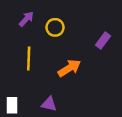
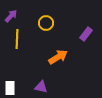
purple arrow: (26, 19) -> (11, 16), moved
yellow line: (29, 58) -> (17, 39), moved

